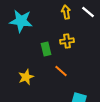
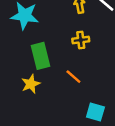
green rectangle: (46, 49) -> (41, 56), moved, size x1.5

